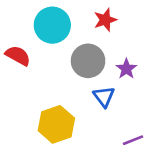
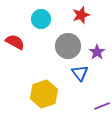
cyan circle: (52, 25) -> (41, 19), size x0.7

